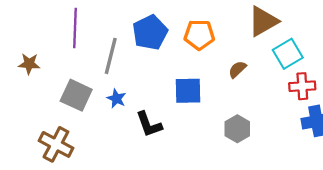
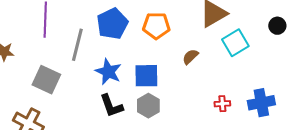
red cross: (302, 86) -> (222, 104), moved, size x0.7
blue star: (116, 99) -> (108, 72), moved, size x1.5
gray hexagon: (237, 129) -> (148, 106), moved

